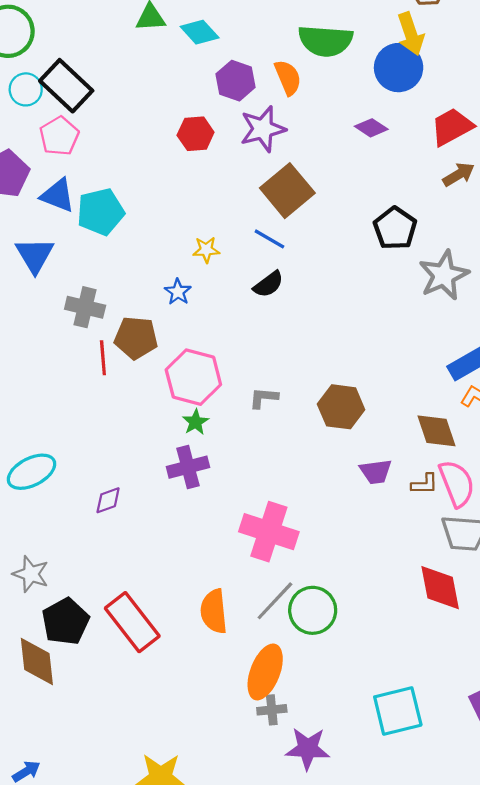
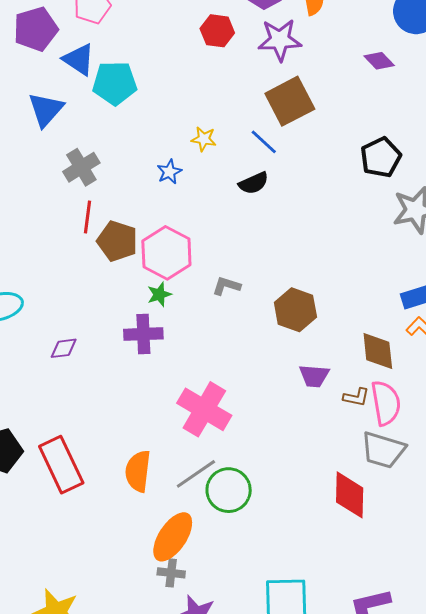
gray cross: (85, 307) -> (81, 167), turned 33
brown pentagon: (136, 338) -> (117, 241), moved

